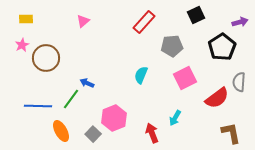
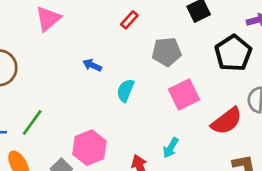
pink triangle: (83, 21) -> (48, 19), size x1.5
red rectangle: (144, 22) -> (129, 20), size x0.6
blue arrow: (87, 83) -> (92, 65), moved

